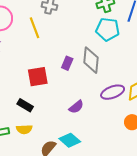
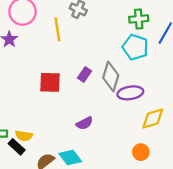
purple ellipse: (113, 92) -> (130, 93), moved
black rectangle: (25, 105) -> (17, 147), moved

